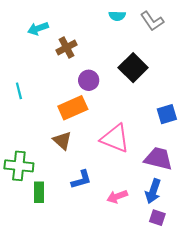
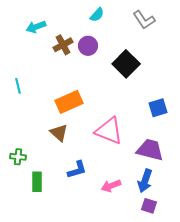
cyan semicircle: (117, 16) -> (97, 15), moved, turned -49
purple circle: (89, 80) -> (88, 46), moved
green cross: (19, 166) -> (18, 157), size x0.6

